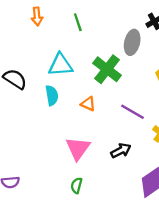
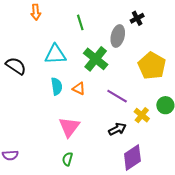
green line: (78, 22) -> (80, 22), moved
cyan semicircle: (52, 95) -> (57, 86), moved
black arrow: (121, 151) -> (117, 129), moved

